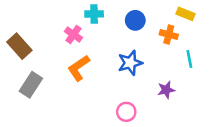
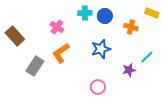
cyan cross: (94, 14) -> (85, 13), moved
yellow rectangle: (186, 14) -> (152, 13), moved
cyan line: (189, 59) -> (147, 57), moved, turned 56
gray rectangle: (31, 85) -> (35, 66), moved

